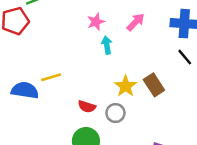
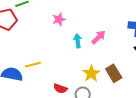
pink star: (96, 22) -> (59, 19), moved
pink arrow: (136, 22) -> (99, 37), moved

